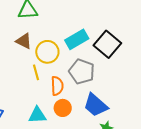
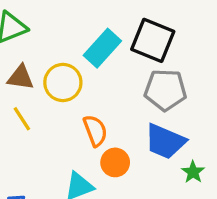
yellow line: (36, 72) -> (22, 119), moved
gray pentagon: (82, 72) -> (165, 90), moved

